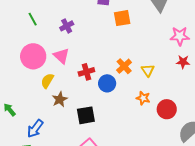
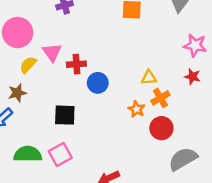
pink triangle: (61, 56) -> (52, 52), moved
orange cross: (124, 66) -> (160, 98), moved
yellow triangle: (148, 70) -> (149, 78), turned 48
brown star: (60, 99) -> (17, 93), moved

